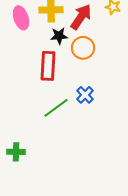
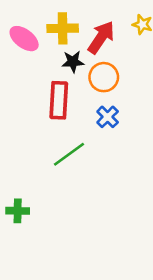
pink ellipse: (21, 18) -> (24, 39), turned -35
blue cross: (85, 95) -> (108, 117), moved

